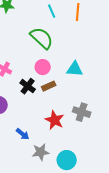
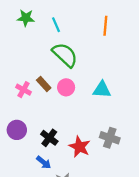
cyan line: (52, 11) -> (56, 25), moved
black cross: (28, 86) -> (49, 138), moved
brown rectangle: (49, 86) -> (44, 84), moved, turned 72

